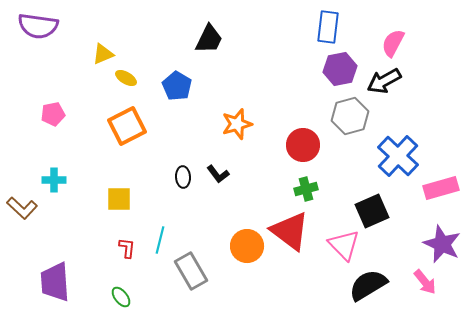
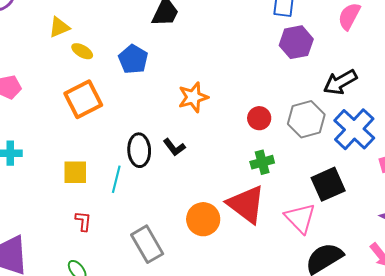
black arrow: (384, 81) -> (340, 82), moved
gray hexagon: (350, 116) -> (306, 119), moved
red circle: (303, 145) -> (259, 118), size x0.7
black ellipse: (183, 177) -> (139, 150), size x1.5
cyan line: (160, 240) -> (116, 179), moved

